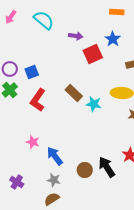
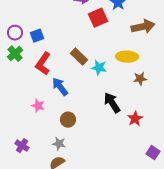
blue arrow: (55, 156) -> (60, 87), moved
black arrow: (107, 167) -> (112, 103), moved
brown circle: (85, 170) -> (68, 120), moved

